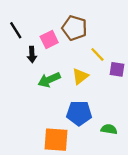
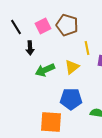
pink square: (49, 39) -> (43, 26), moved
yellow line: (97, 54) -> (87, 48), turned 32

